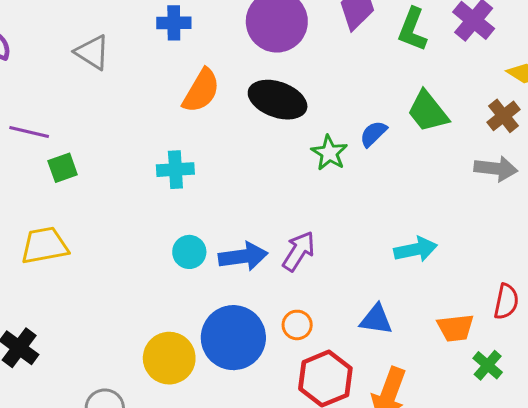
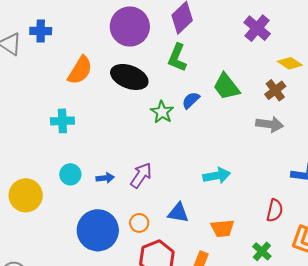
blue cross: (174, 23) -> (41, 31), moved
green L-shape: (412, 29) -> (177, 58), moved
blue arrow: (243, 256) -> (105, 178), size x0.6
blue triangle: (376, 319) -> (178, 213), moved
orange trapezoid: (455, 328) -> (223, 228), moved
yellow circle: (169, 358) -> (26, 195), moved

